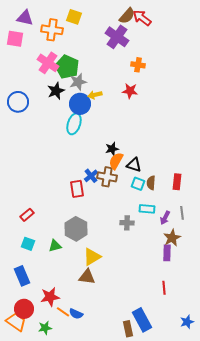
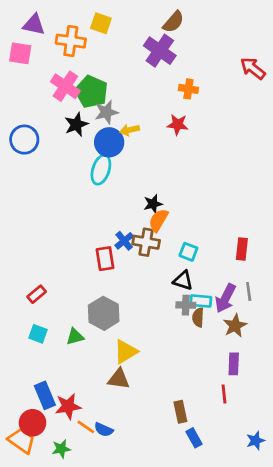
red arrow: (142, 18) -> (253, 68), moved
black triangle: (134, 165) -> (183, 280), moved
brown semicircle: (151, 183) -> (198, 317), moved
cyan rectangle: (147, 209) -> (201, 301), moved
purple arrow: (165, 218) -> (225, 298), size x1.5
gray cross: (127, 223) -> (186, 305), moved
purple rectangle: (167, 253) -> (234, 364), moved
blue rectangle: (22, 276) -> (45, 395), moved
blue rectangle: (142, 320) -> (194, 438), size x0.6
brown rectangle: (128, 329) -> (180, 412), moved

